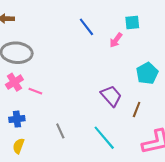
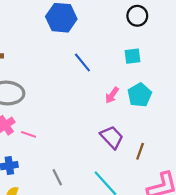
pink arrow: (116, 40) -> (112, 95), moved
cyan pentagon: (147, 73) -> (140, 95), moved

